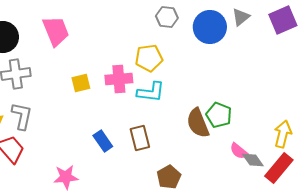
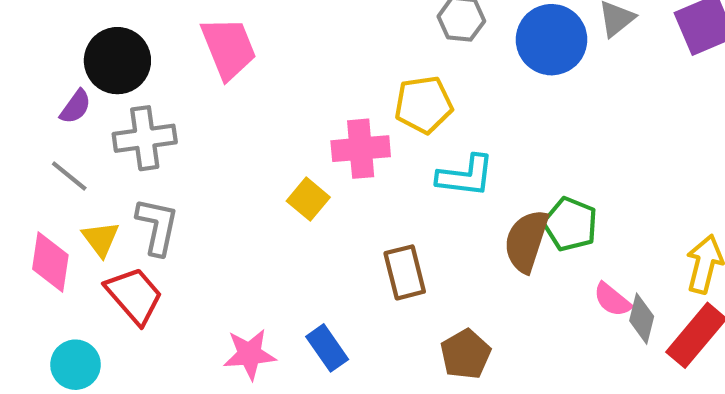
yellow square: (81, 83) -> (308, 199), moved, turned -36
cyan L-shape: (151, 92) -> (466, 176), moved
brown semicircle: (198, 123) -> (526, 241), turned 40
blue rectangle: (103, 141) -> (327, 348), moved
gray diamond: (253, 160) -> (642, 319), turned 50

